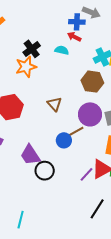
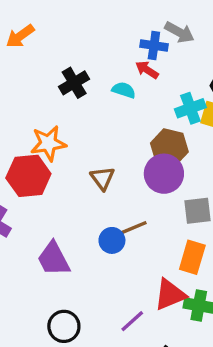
orange star: (26, 67) -> (48, 143), moved
purple circle: (90, 114) -> (164, 174), moved
black circle: (45, 171) -> (64, 326), moved
purple line: (86, 174) -> (132, 321), moved

